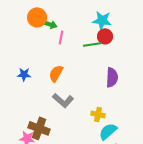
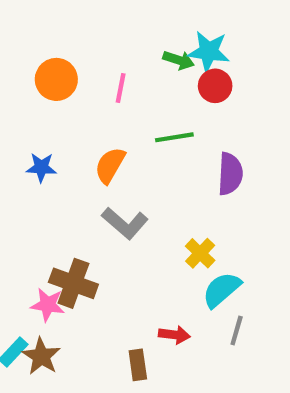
orange circle: (37, 17) -> (56, 79), moved
green arrow: (50, 24) -> (179, 60), moved
green line: (92, 44) -> (174, 137), moved
yellow cross: (98, 114) -> (200, 253), turned 32

